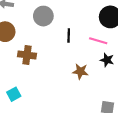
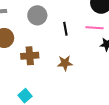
brown star: (80, 71) -> (65, 63), moved

